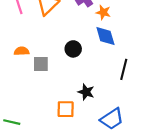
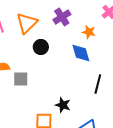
orange star: (103, 12) -> (89, 32), moved
black circle: (73, 49) -> (41, 47), moved

